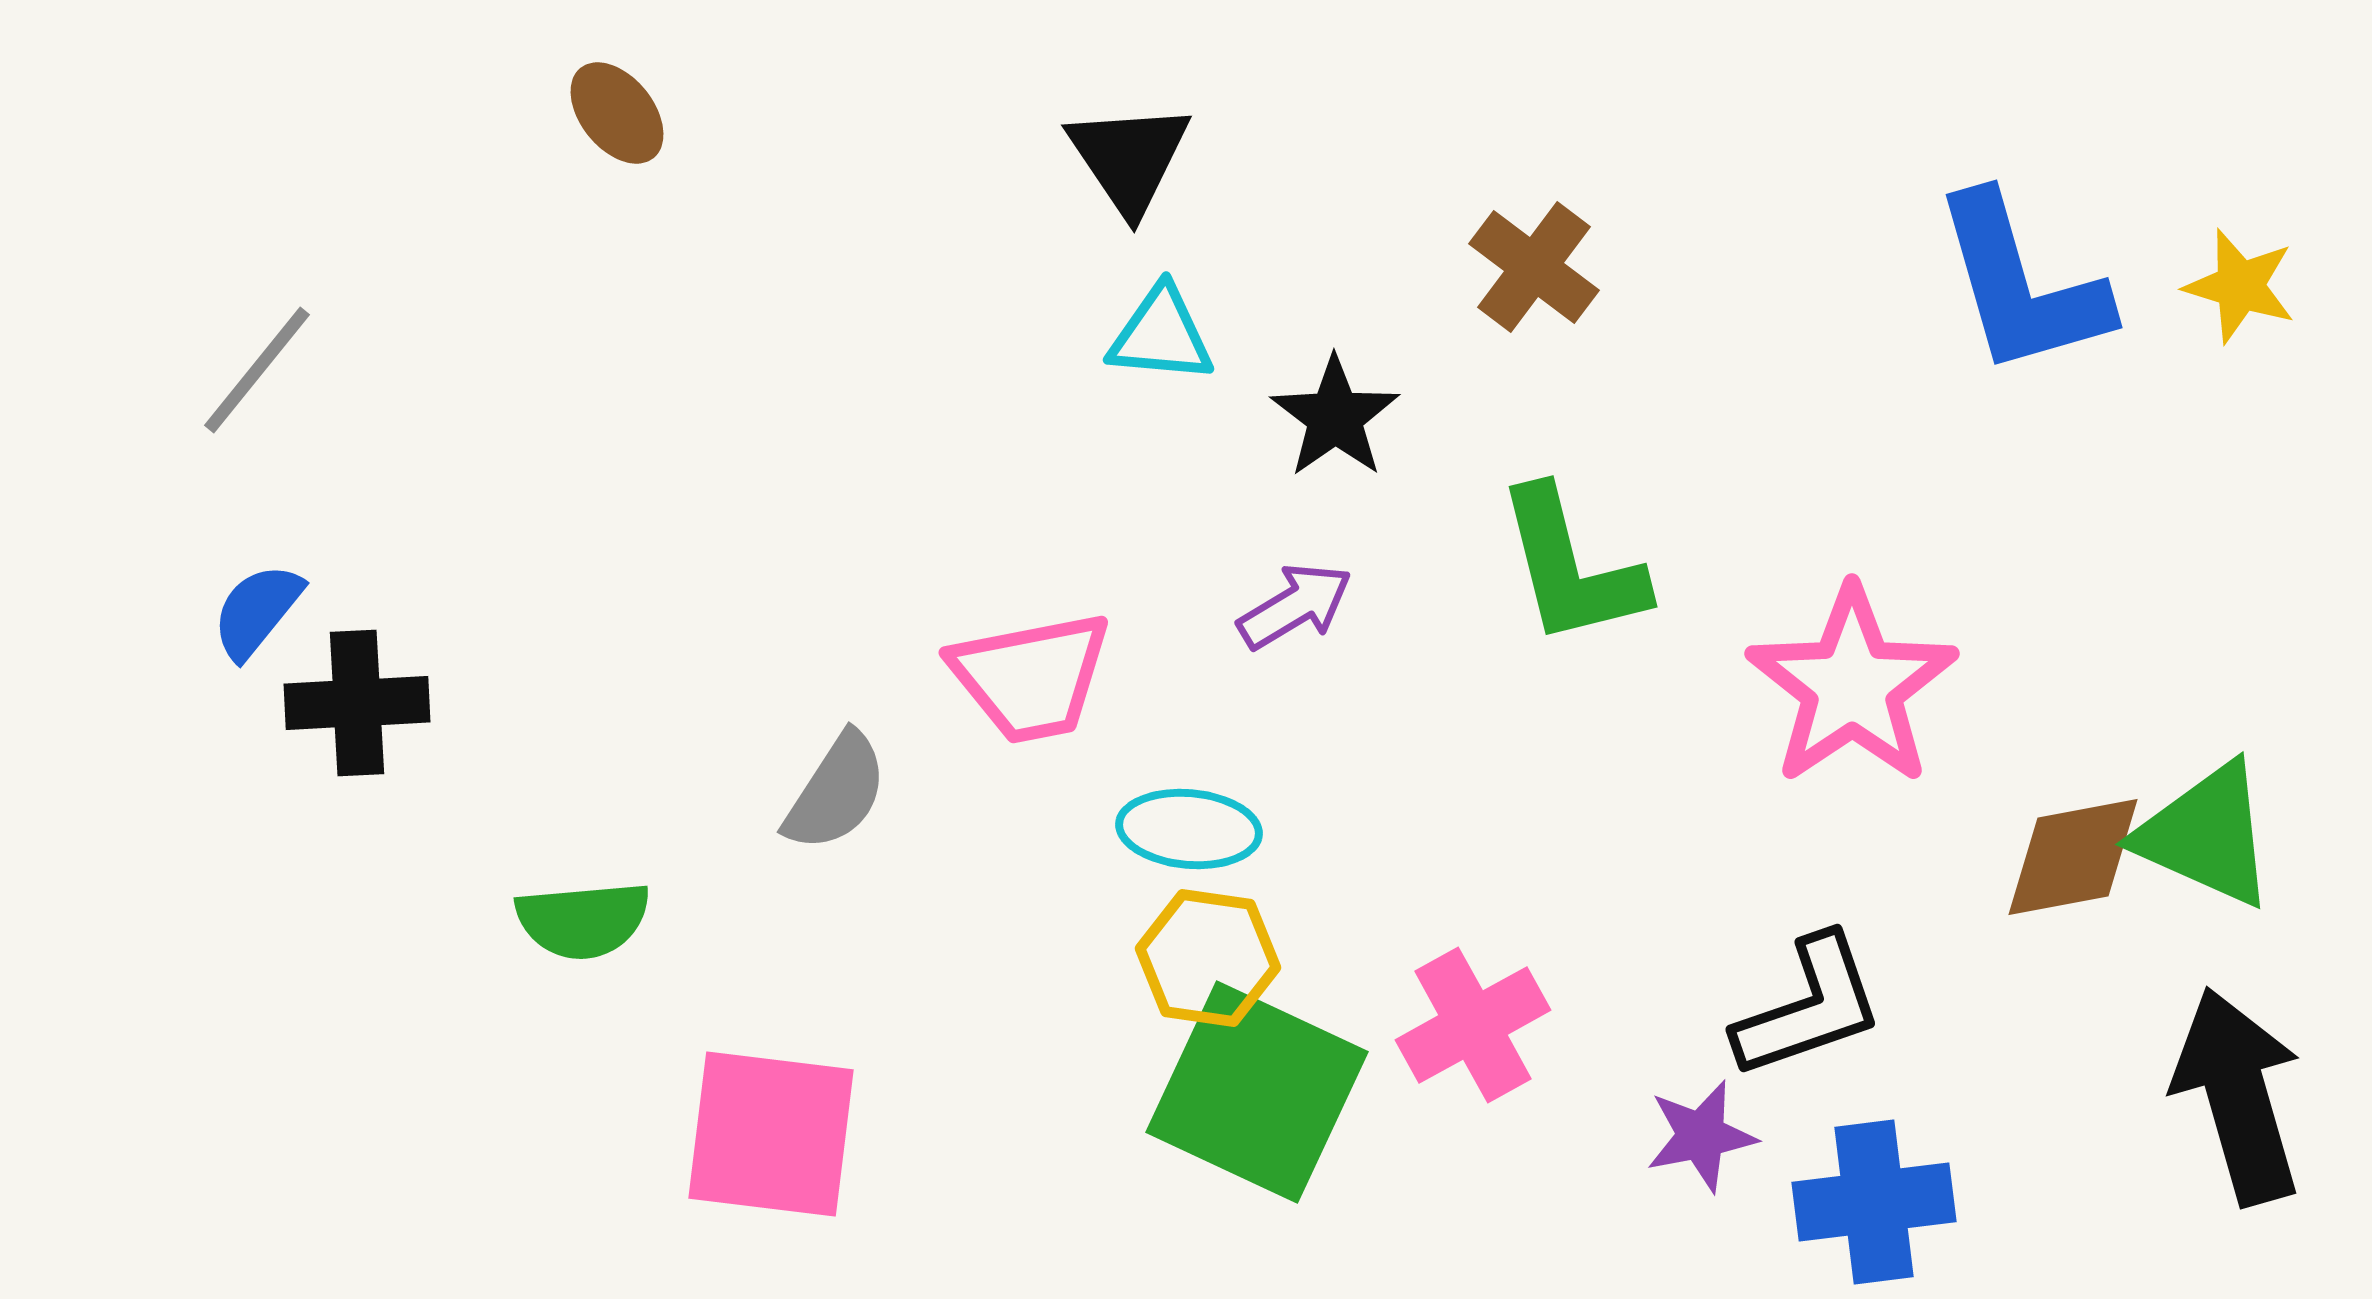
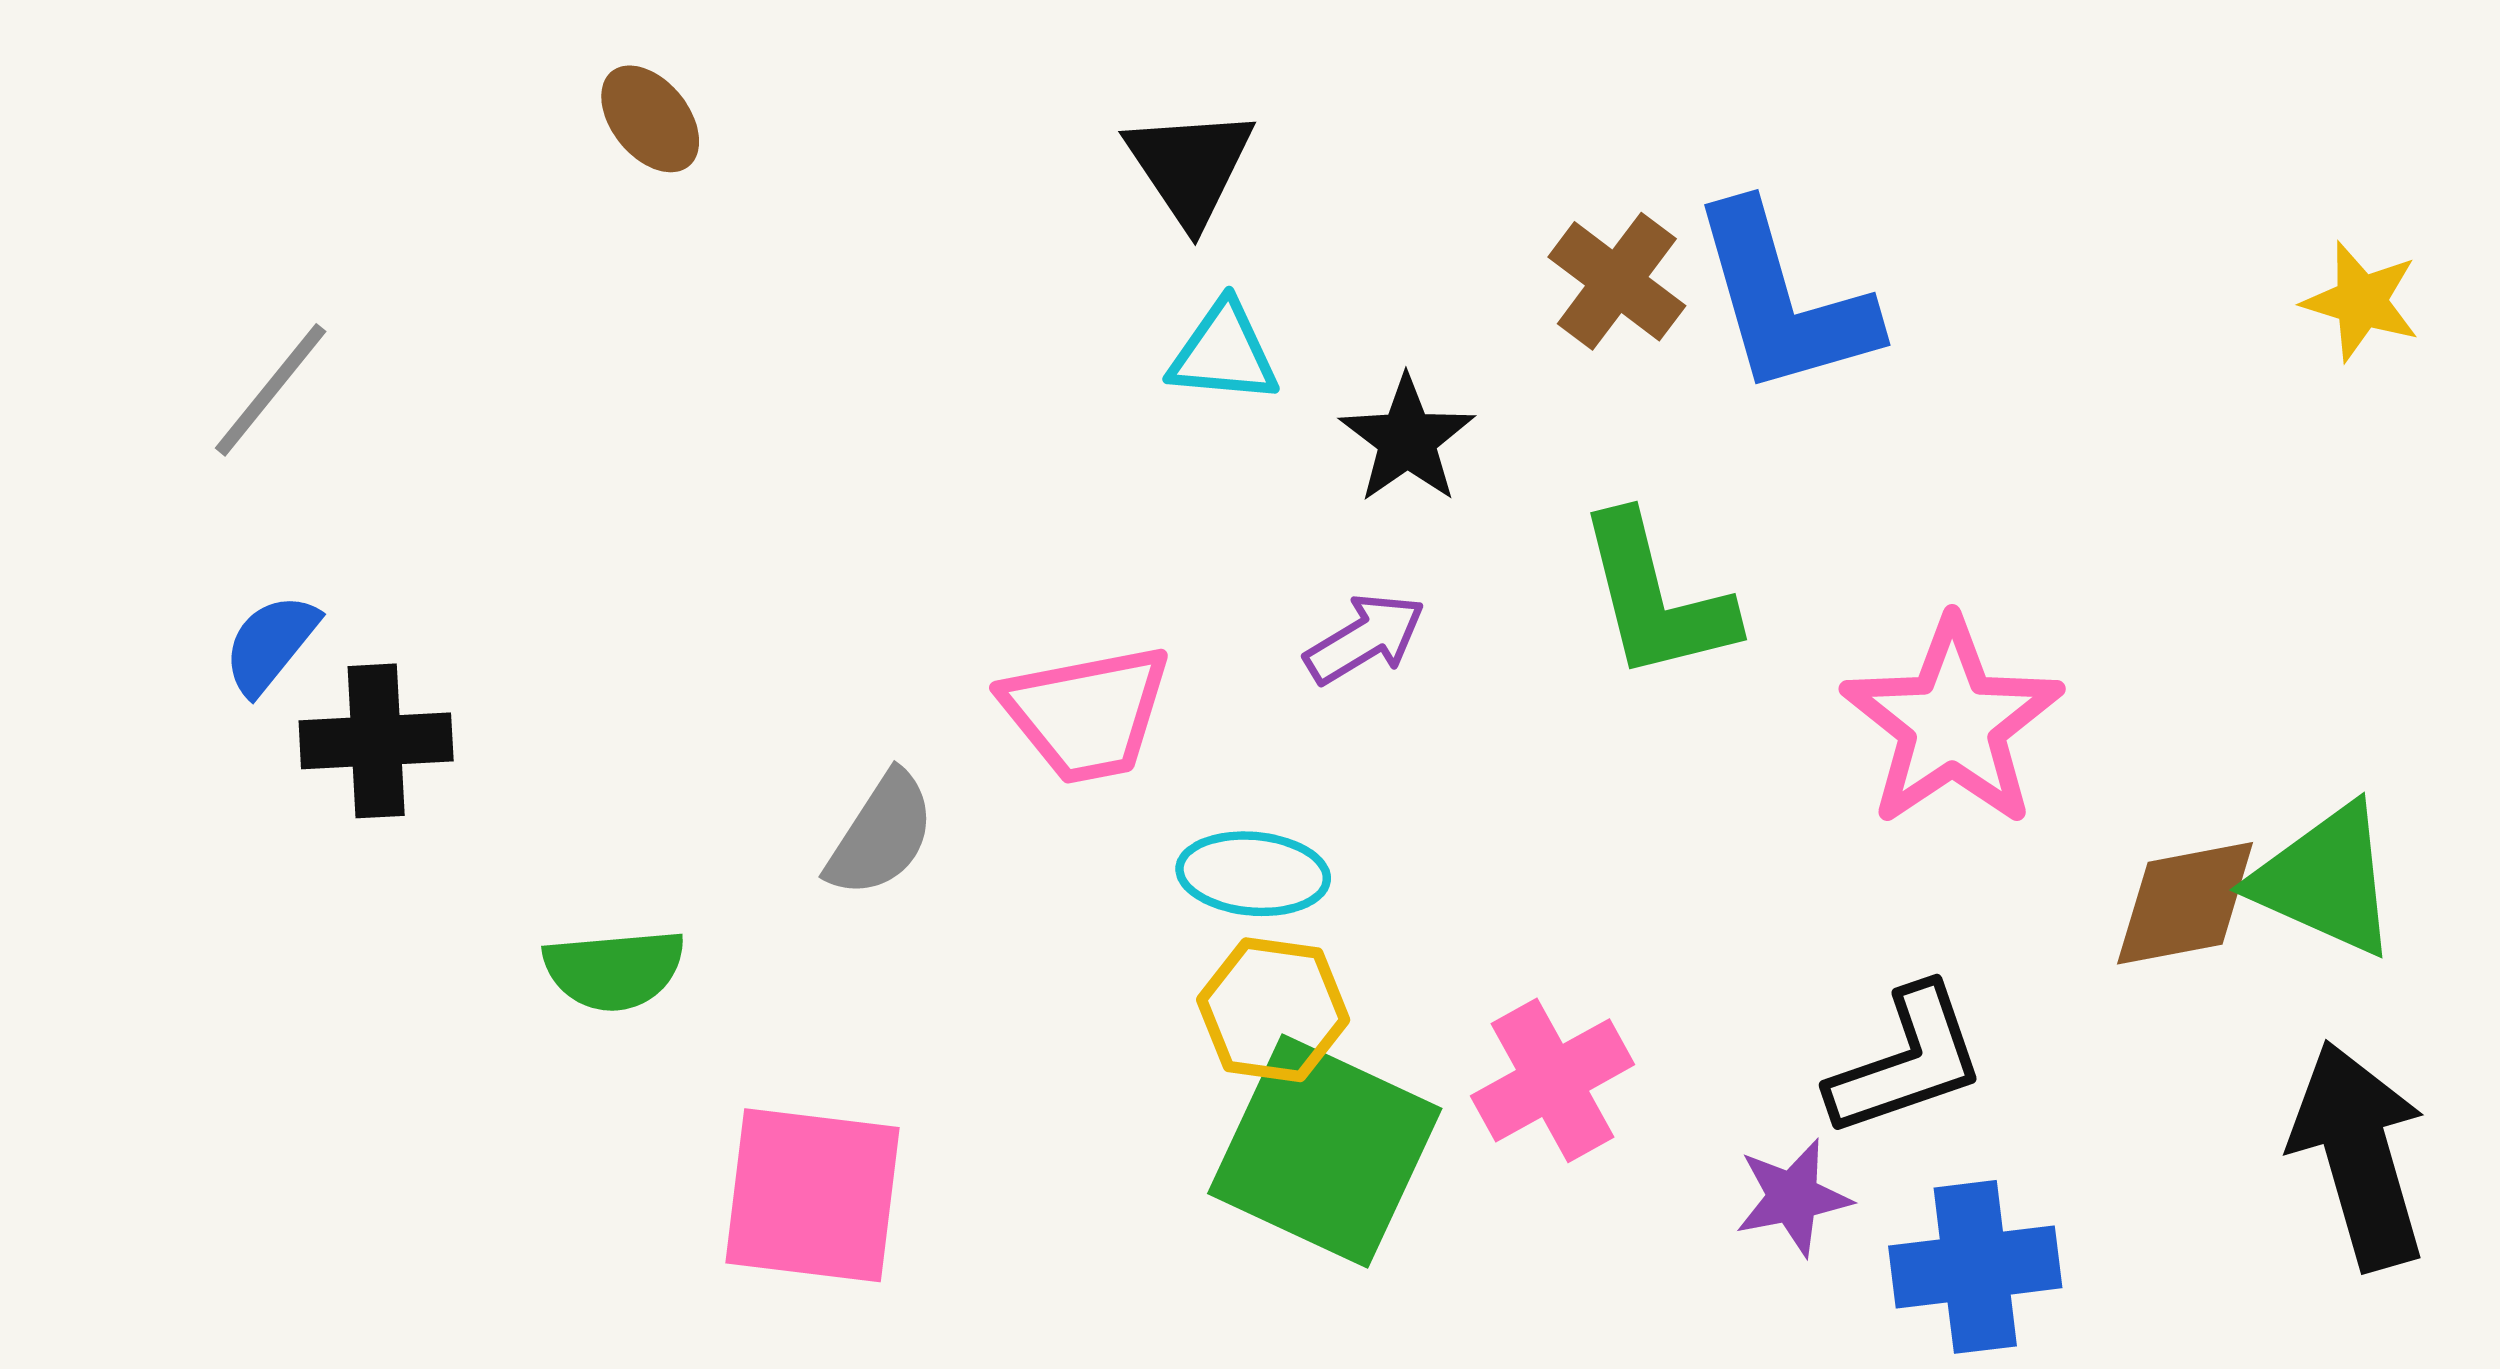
blue L-shape: (2021, 285) -> (1783, 300), moved

